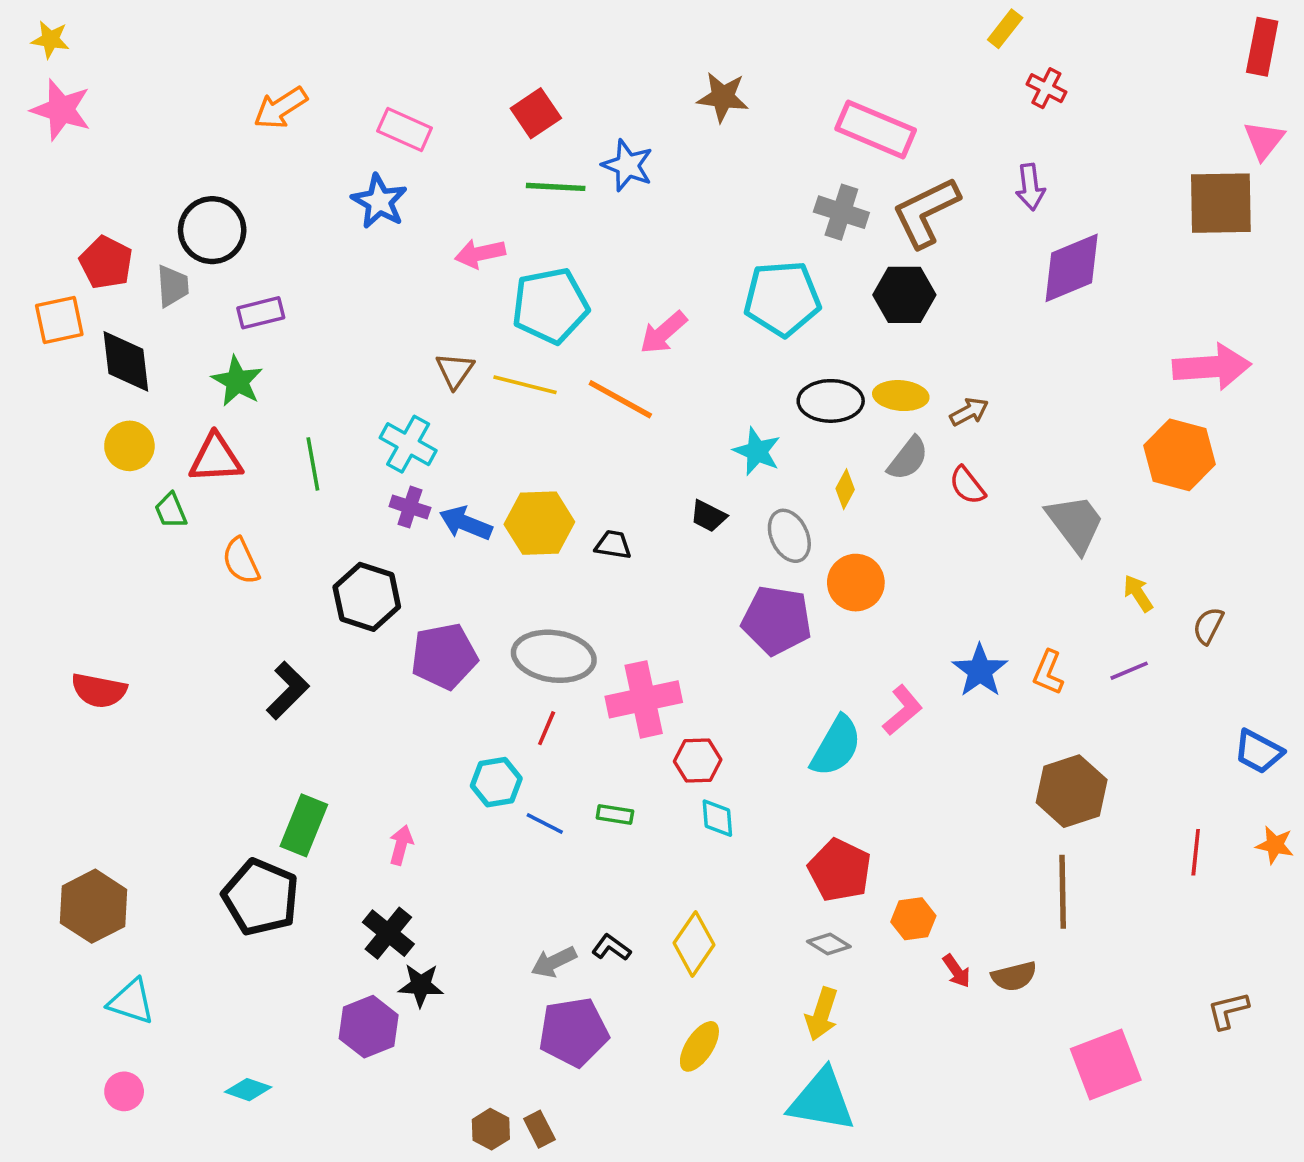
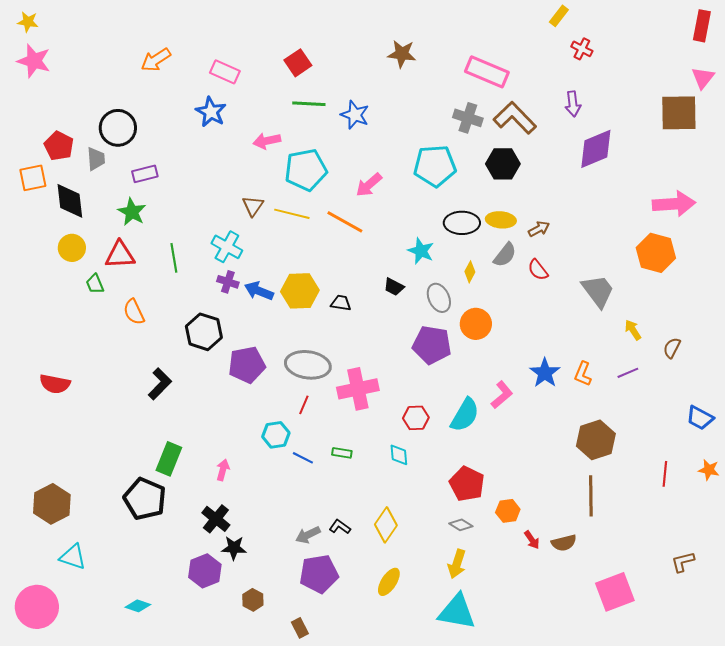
blue star: (627, 165) -> (355, 115), moved
brown L-shape: (926, 212) -> (515, 118), turned 72
red hexagon: (698, 761) -> (416, 418), moved
pink circle: (124, 1091) -> (37, 607), moved, size x2.0
brown hexagon: (491, 1129) -> (253, 600), moved

